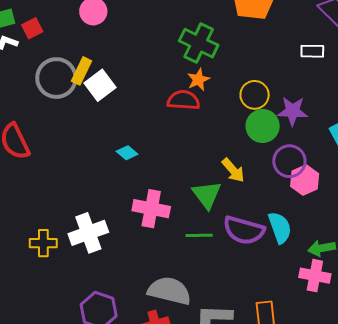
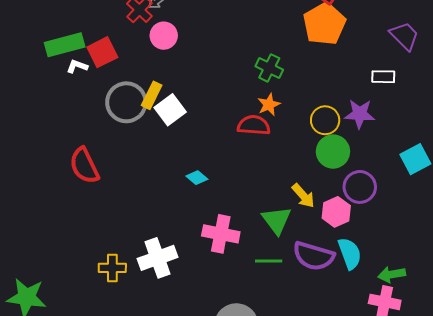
red square: (32, 28) -> (102, 52), size x1.4
green cross: (199, 43) -> (269, 68), size x0.7
purple star: (293, 111) -> (360, 114), moved
pink hexagon: (305, 180) -> (336, 212), moved

